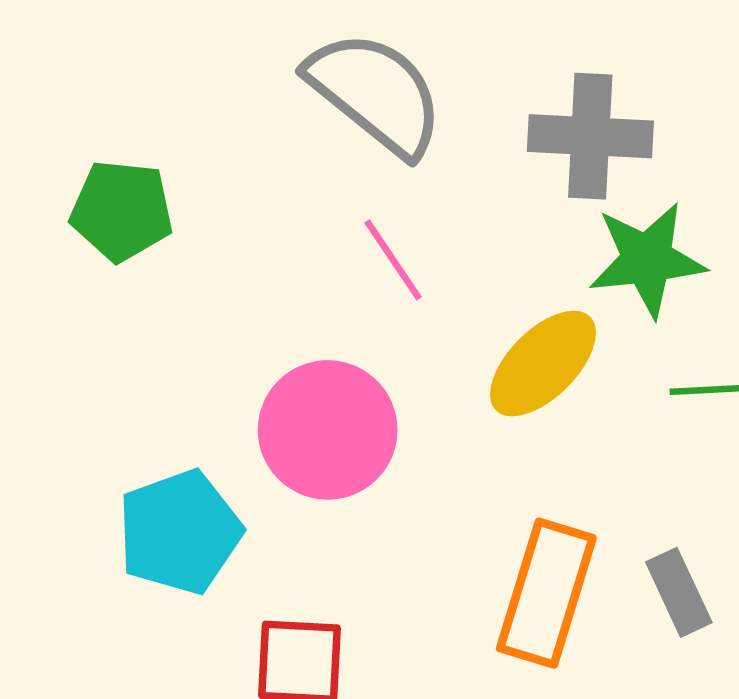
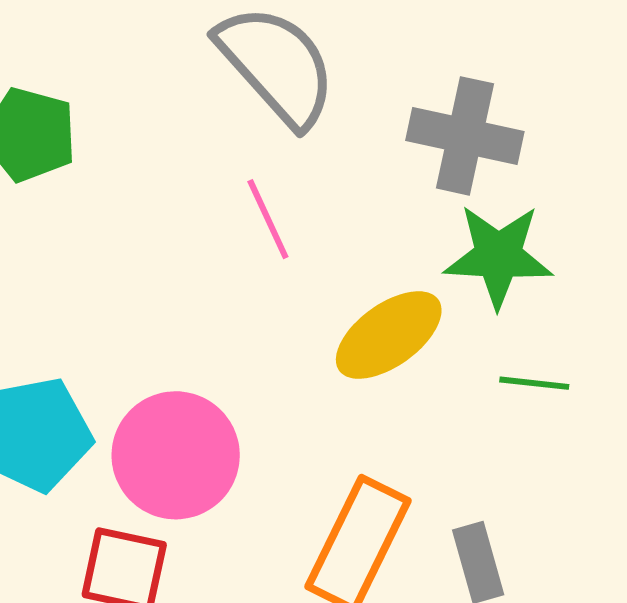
pink circle: (328, 430) -> (176, 455), moved

